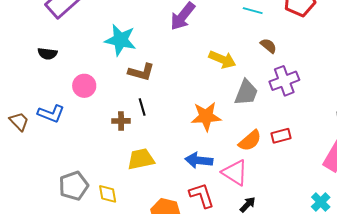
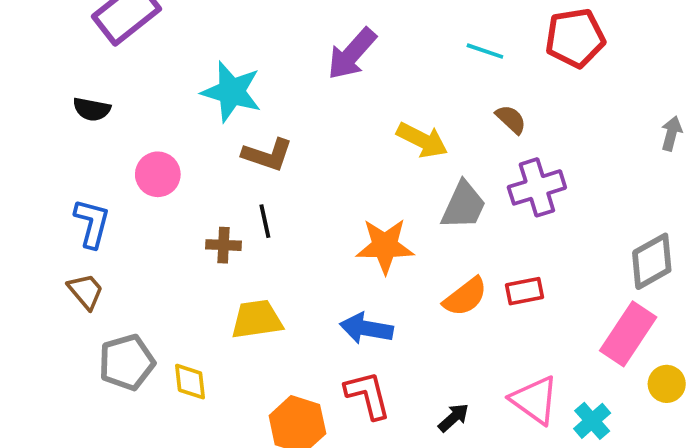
blue L-shape: (51, 114) -> (92, 223), turned -100
brown trapezoid: (19, 121) -> (86, 291), moved
pink triangle: (235, 173) -> (535, 400), moved

